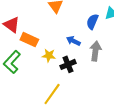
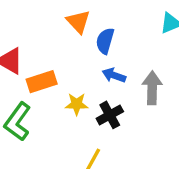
blue semicircle: (92, 22) -> (105, 41), moved
orange rectangle: (29, 40) -> (42, 82), turned -36

